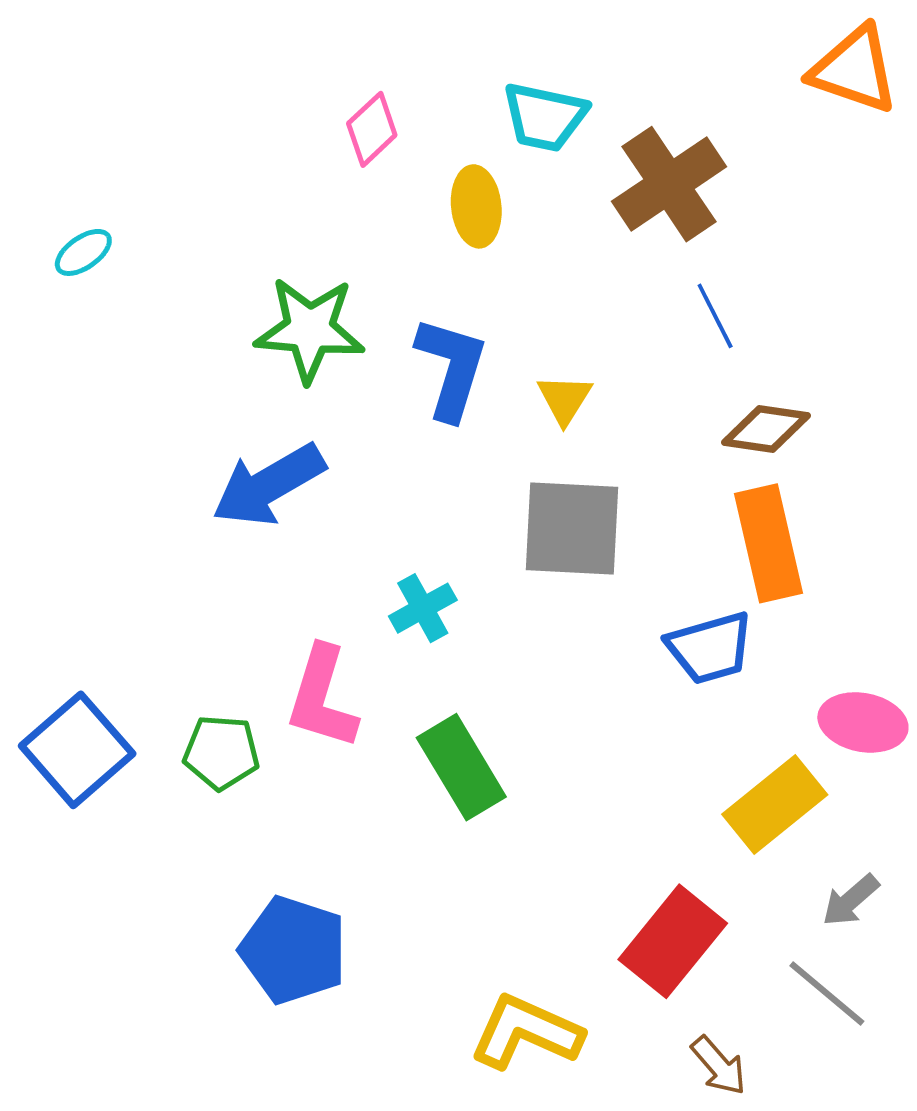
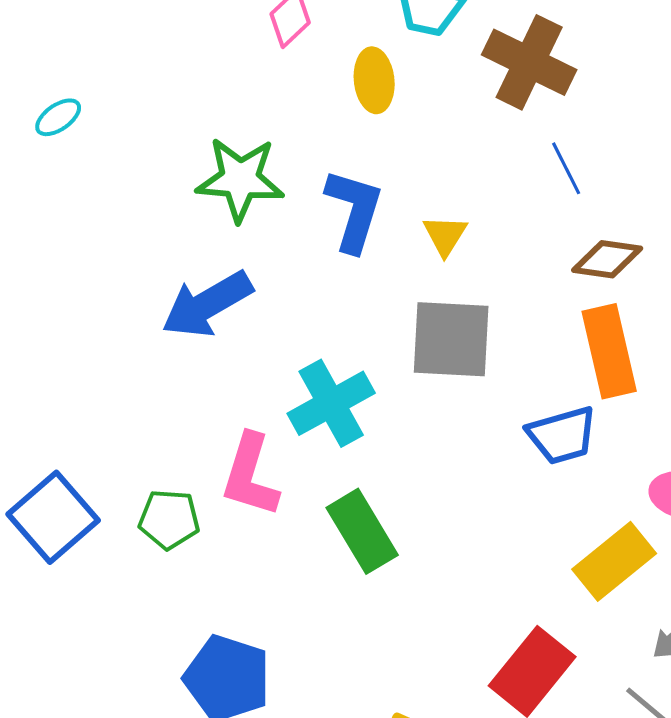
brown cross: (669, 184) -> (529, 62), turned -30
cyan cross: (423, 608) -> (331, 403), size x1.6

